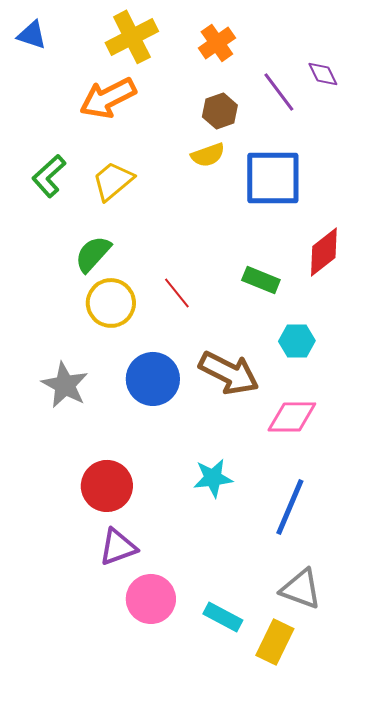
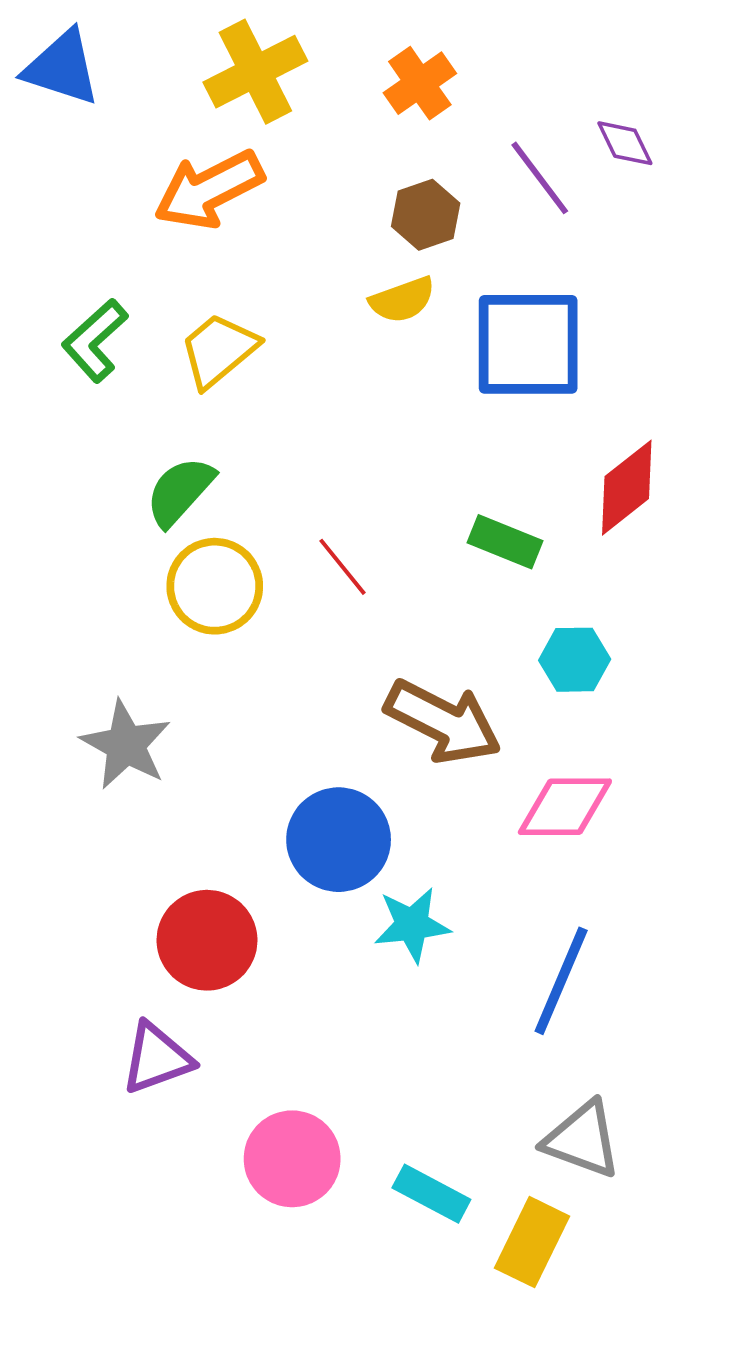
blue triangle: (32, 35) -> (62, 68), size x1.4
blue circle: (153, 379) -> (339, 840), moved
purple triangle: (118, 547) -> (157, 1058), moved

